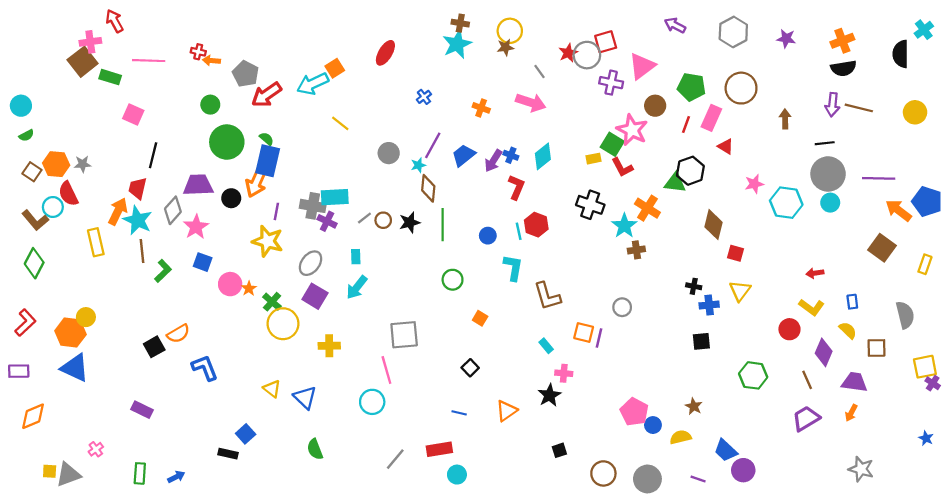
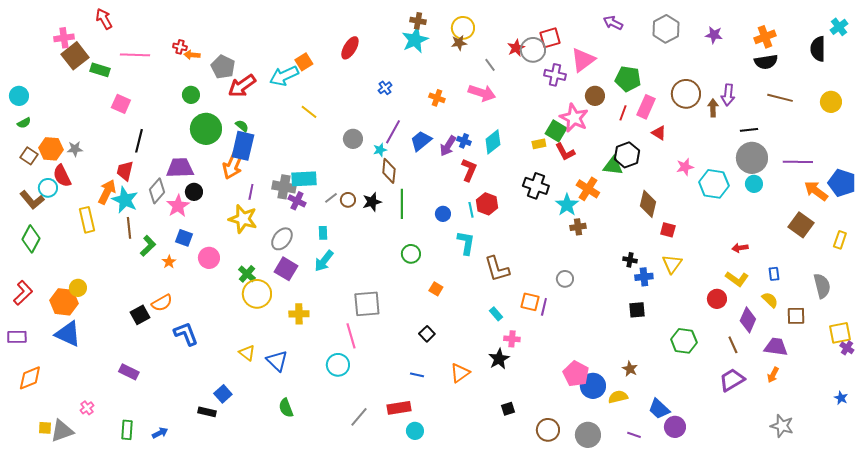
pink cross: (90, 42) -> (64, 38), moved
brown circle: (741, 88) -> (686, 94), moved
purple arrow: (832, 105) -> (728, 95), moved
black circle: (231, 198) -> (194, 192), moved
orange star: (249, 288) -> (169, 262), moved
blue circle: (653, 425) -> (593, 386), size x1.6

